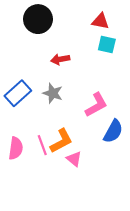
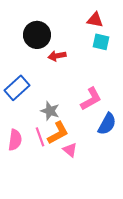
black circle: (38, 19) -> (37, 35), moved
gray star: (53, 93) -> (50, 111), moved

